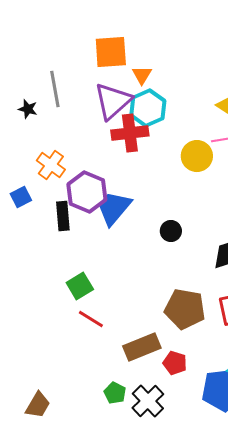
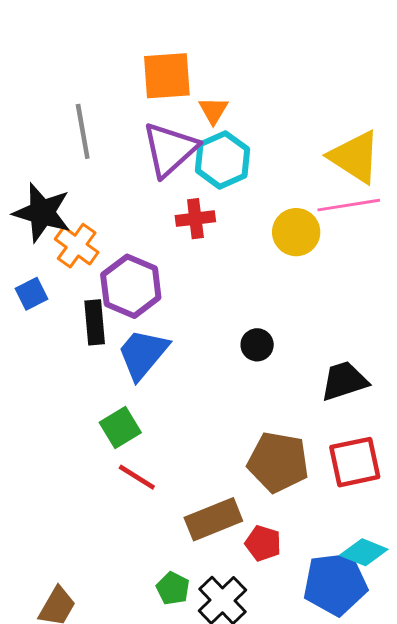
black star: (28, 109) -> (42, 213), moved, size x2.0
red cross: (130, 133) -> (195, 219), moved, size x0.7
blue trapezoid: (114, 208) -> (143, 354), moved

